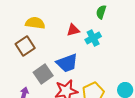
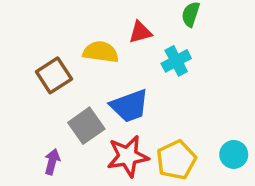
yellow semicircle: (35, 23) -> (101, 52), moved
red triangle: (73, 30) -> (140, 32), moved

